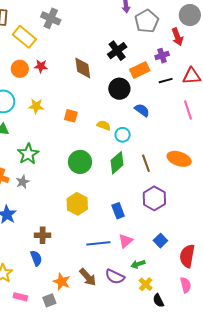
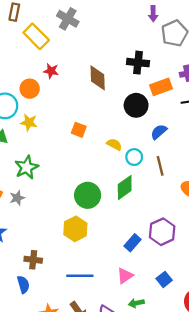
black cross: (117, 51) -> (138, 63), turned 36
orange circle: (20, 69) -> (30, 89), moved
yellow star: (36, 106) -> (29, 122), moved
blue semicircle: (142, 110) -> (159, 132), turned -84
green circle: (80, 162) -> (88, 195), moved
brown line: (146, 163) -> (160, 166), moved
blue rectangle: (118, 211) -> (133, 243), moved, turned 56
blue line: (98, 243) -> (80, 276), moved

